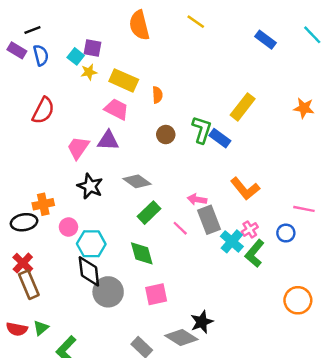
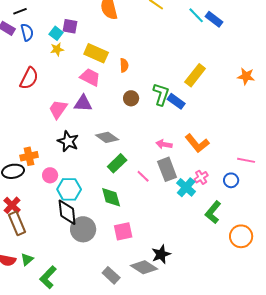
cyan line: (312, 35) -> (196, 15), moved
yellow star: (89, 72) -> (57, 49), moved
pink arrow: (197, 199) -> (164, 144), moved
green L-shape: (255, 253) -> (213, 212), moved

